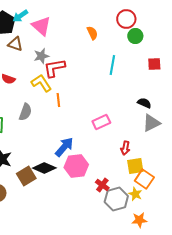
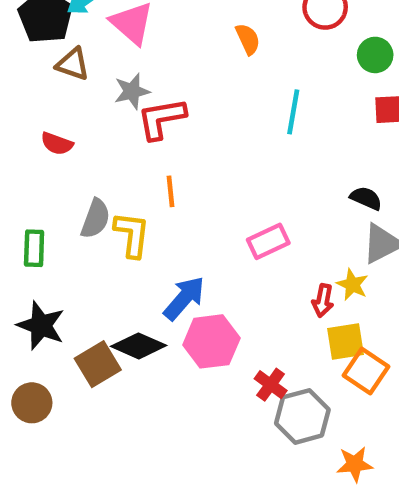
green circle: (135, 36) -> (375, 55), moved
yellow L-shape: (41, 83) -> (132, 235), moved, turned 40
yellow star: (135, 194) -> (352, 285), moved

